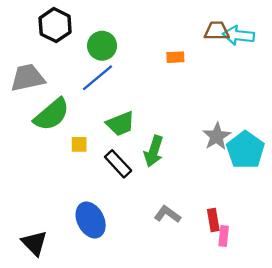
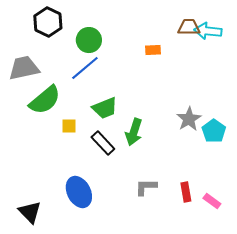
cyan pentagon: (245, 150) -> (214, 131), size x0.7
gray L-shape: (167, 214) -> (146, 187), turned -35
pink rectangle: (224, 236) -> (212, 201), moved, turned -60

